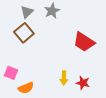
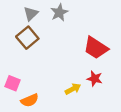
yellow arrow: (64, 78) -> (73, 89), turned -120
red star: (83, 83) -> (95, 79), moved

